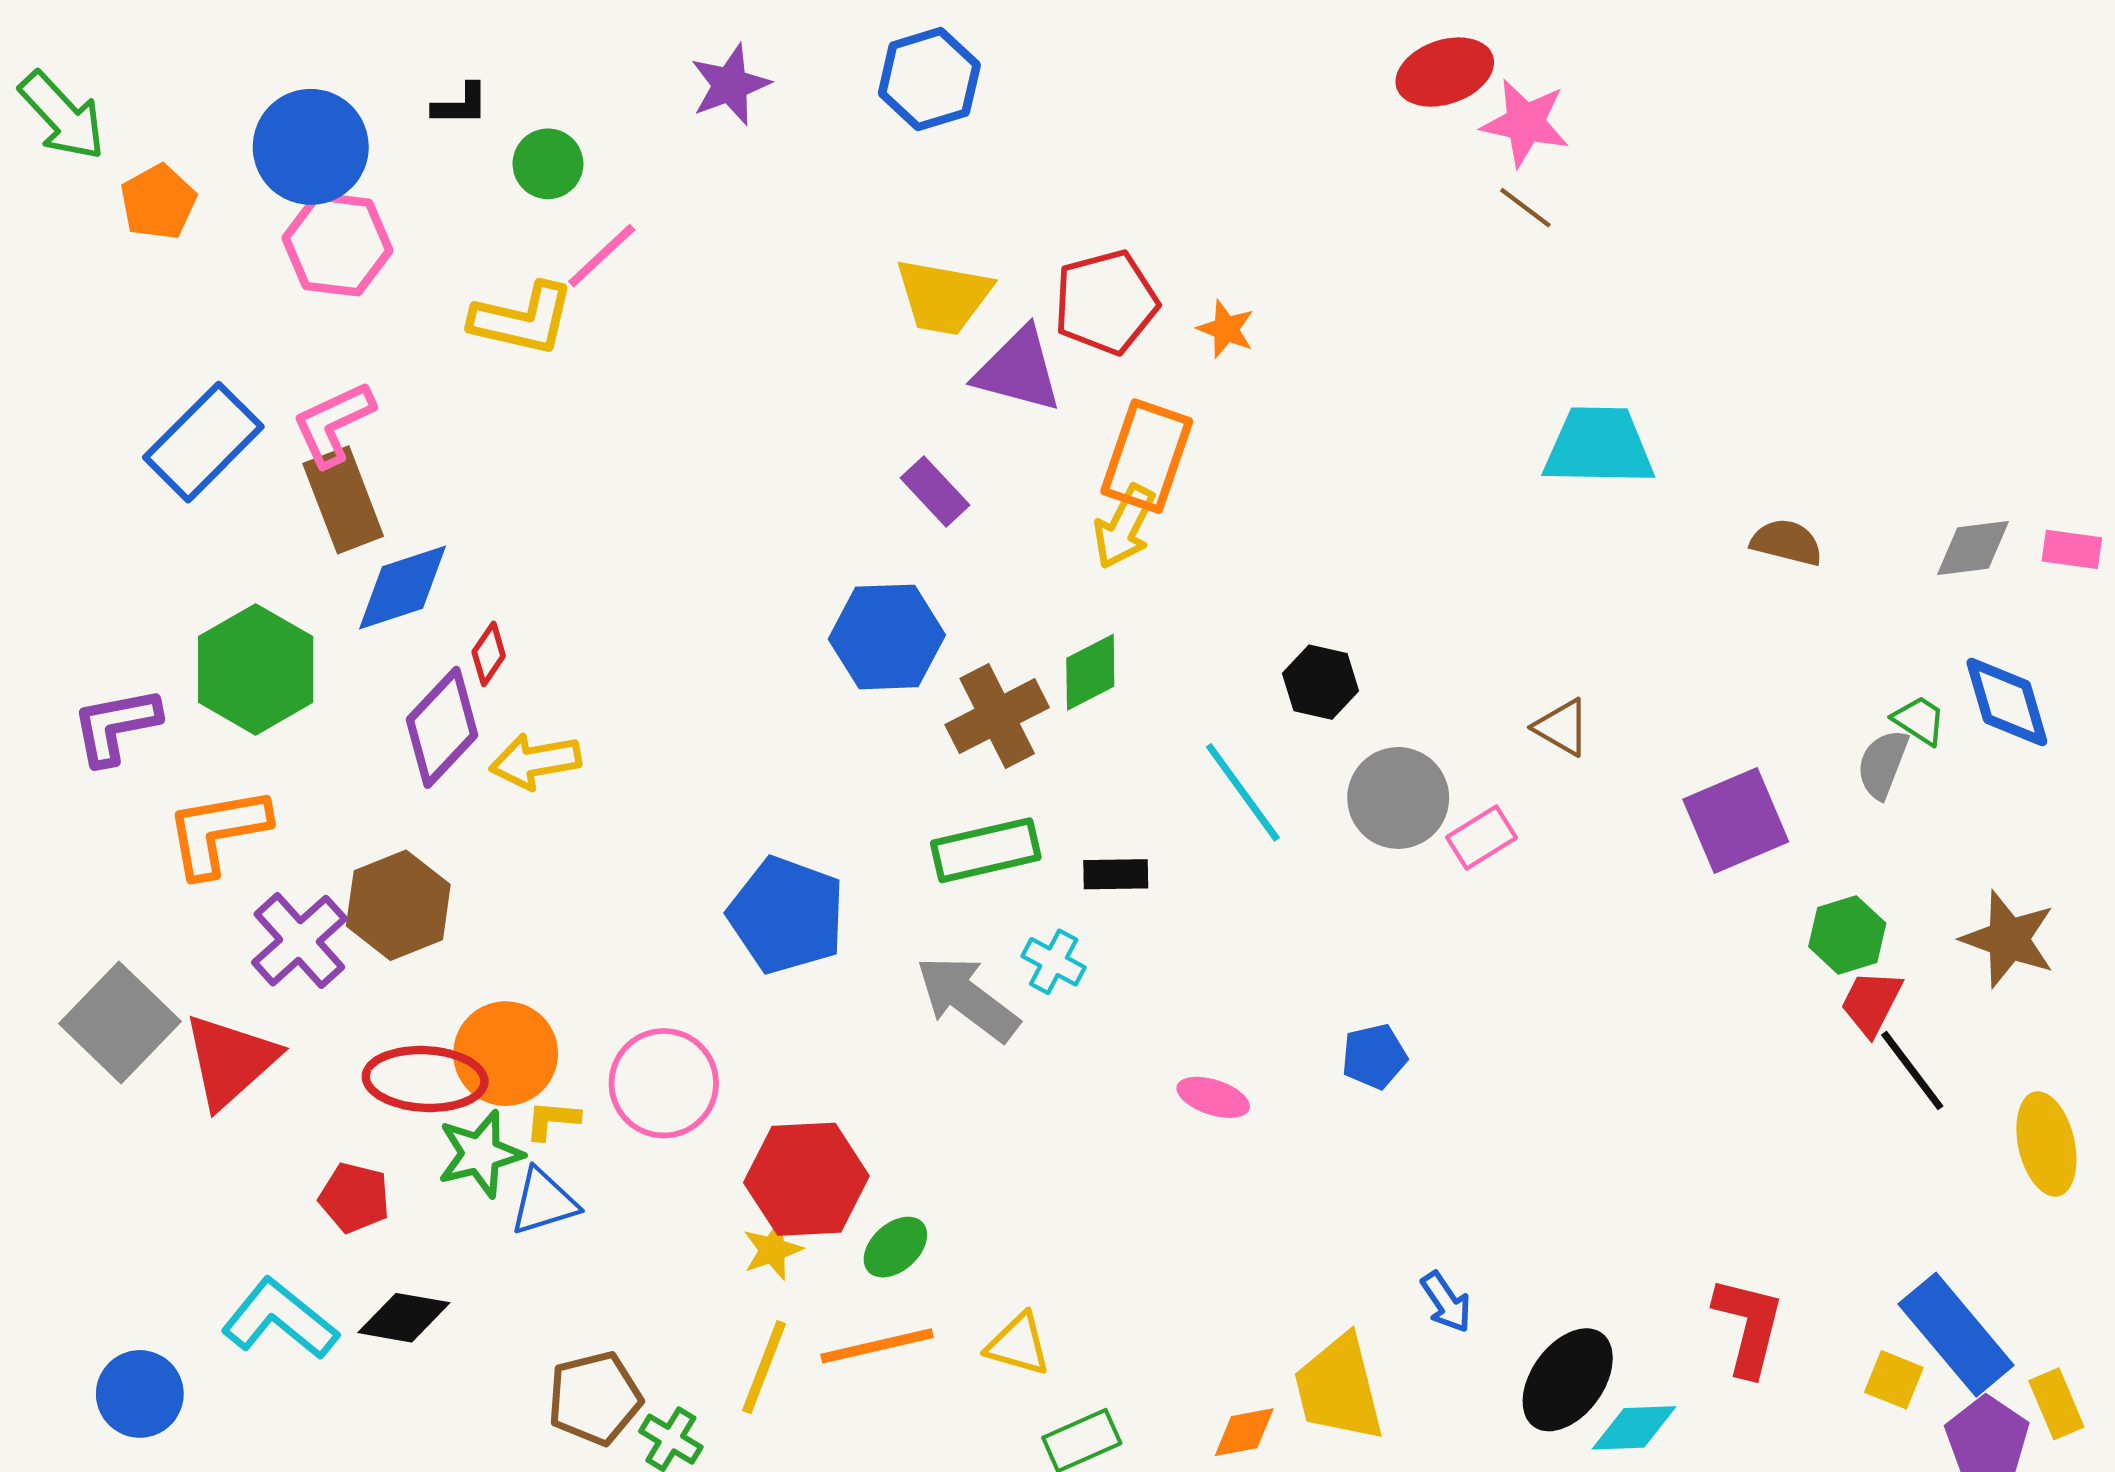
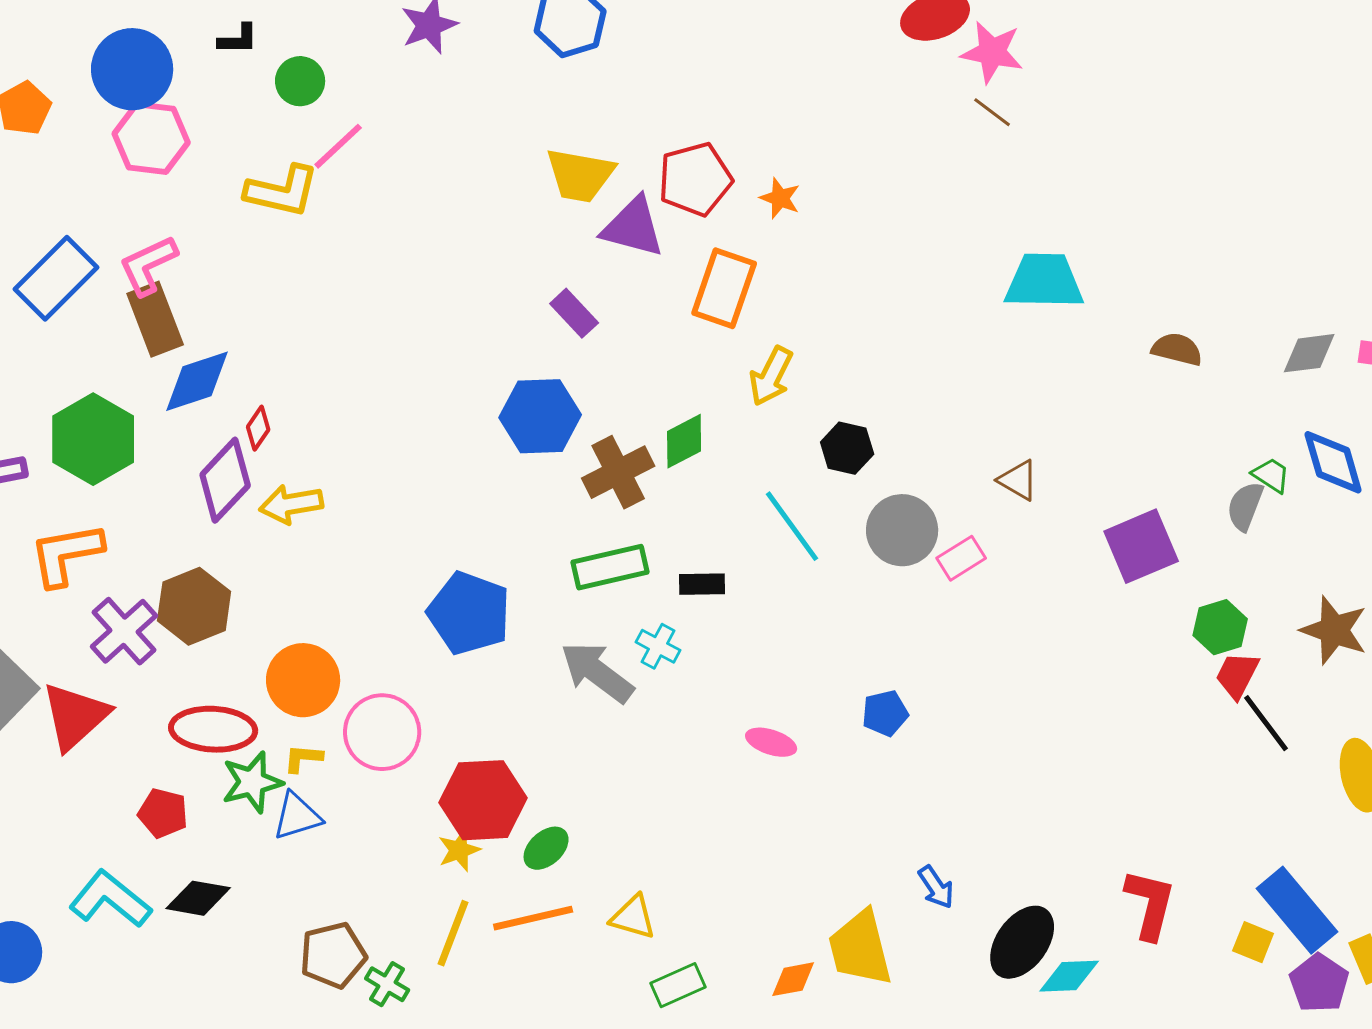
yellow arrow: (1124, 527) -> (771, 376), moved
orange circle: (506, 1054) -> (303, 680), moved

